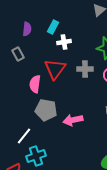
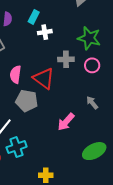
red triangle: (55, 69) -> (44, 78), moved, turned -30
pink arrow: (73, 120) -> (66, 122), moved, turned -36

